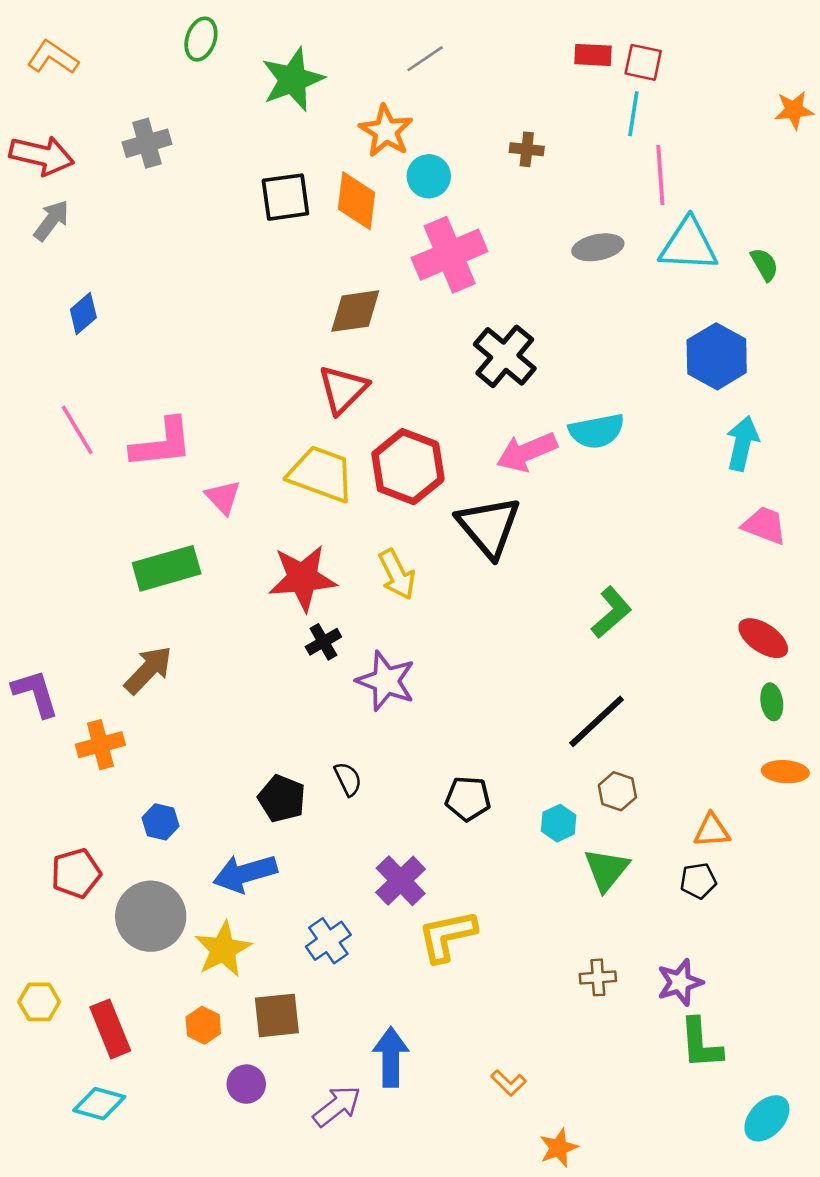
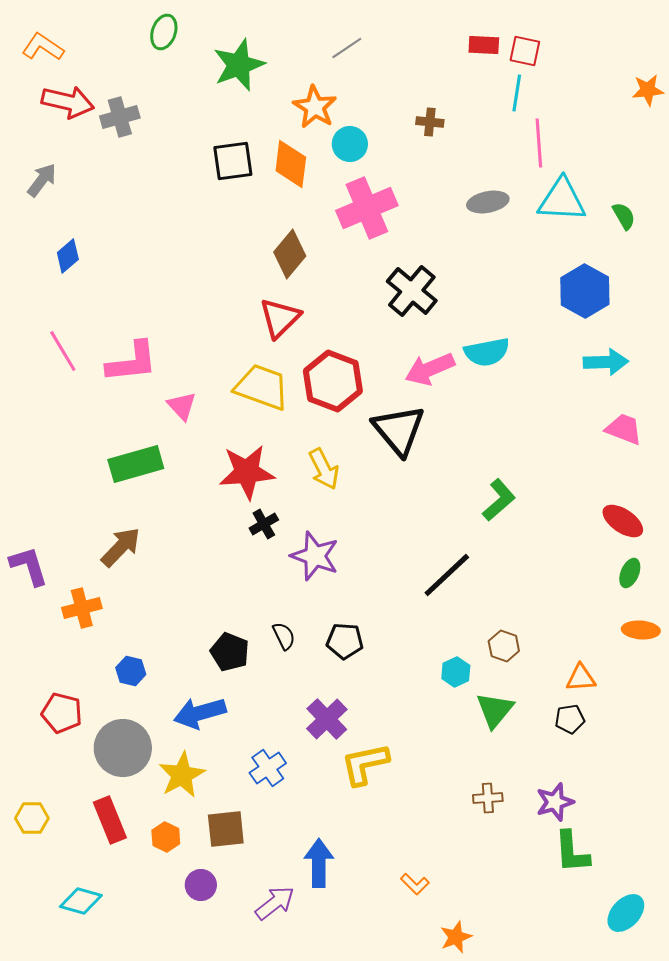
red arrow: (42, 155) -> (68, 102), moved
brown diamond: (355, 311) -> (290, 254), turned -42
cyan arrow: (742, 443) -> (606, 362), turned 75
green ellipse: (772, 702) -> (630, 573), turned 32
black line: (597, 721) -> (447, 575), moved
black pentagon: (468, 799) -> (345, 641), moved
red pentagon: (76, 873) -> (62, 713), turned 30
red rectangle: (110, 1029) -> (110, 820), moved

